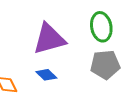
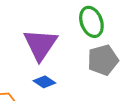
purple triangle: (49, 39) -> (40, 44), turned -30

